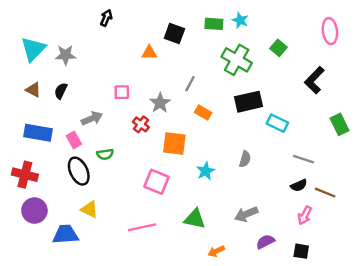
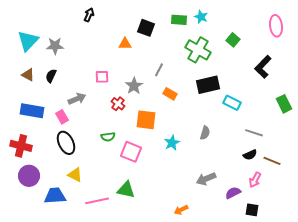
green semicircle: (105, 154) -> (108, 137), moved
green triangle: (195, 219) -> (126, 190), moved
pink line: (142, 227) -> (97, 201), moved
purple semicircle: (265, 242) -> (233, 193), moved

